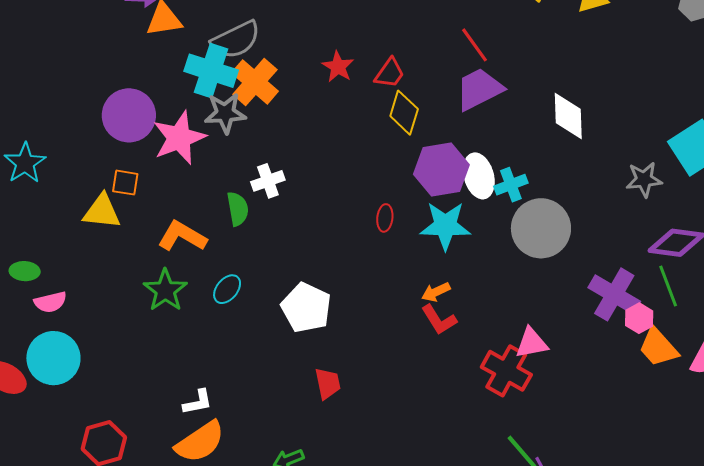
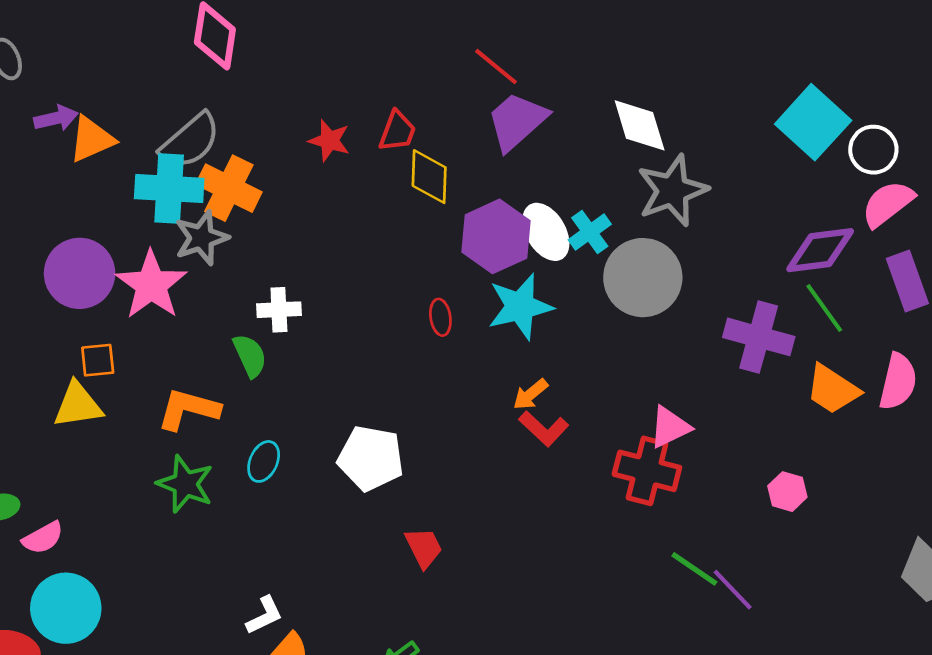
gray star: (644, 179) -> (672, 190), moved, size x1.5
white cross: (268, 181) -> (279, 310), turned 32
pink hexagon: (639, 318) -> (787, 492), moved

